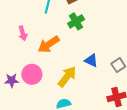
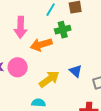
green cross: (76, 21) -> (63, 30), moved
pink arrow: (23, 33) -> (21, 27), size x1.5

